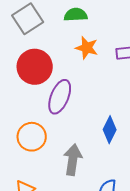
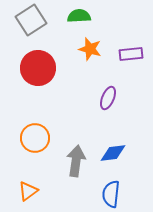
purple ellipse: (60, 97) -> (108, 98), moved, size x0.7
blue diamond: (110, 130) -> (113, 153), moved, turned 56

